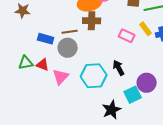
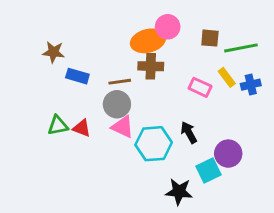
blue rectangle: (46, 39) -> (77, 76), moved
pink triangle: (61, 77) -> (123, 127), moved, turned -48
black star: (112, 110) -> (179, 192), turned 30

